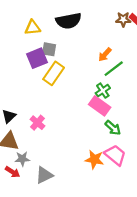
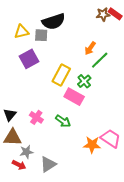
gray square: (49, 49) -> (41, 35), moved
yellow rectangle: (54, 73) -> (61, 75), moved
green cross: (103, 91) -> (84, 81), moved
pink rectangle: (100, 106) -> (74, 97), moved
green arrow: (113, 128) -> (63, 121), moved

